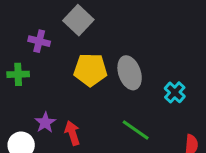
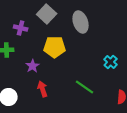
gray ellipse: (130, 73) -> (81, 22), moved
purple star: (45, 123) -> (33, 66), moved

